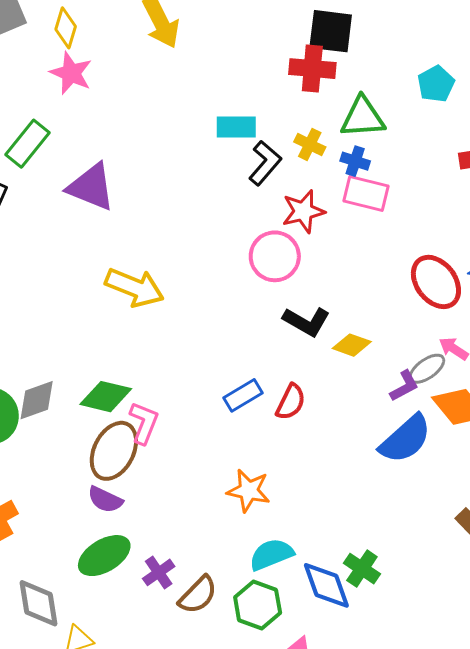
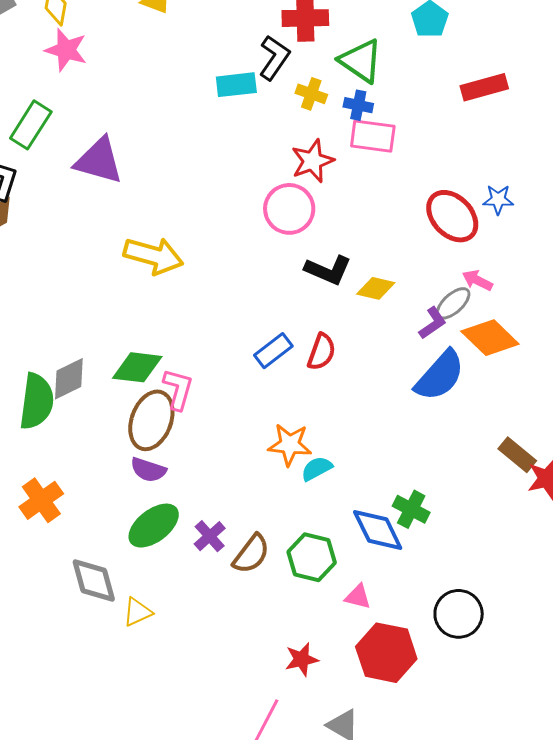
green triangle: (363, 117) -> (361, 61), turned 45
black L-shape: (265, 163) -> (274, 58), moved
cyan semicircle: (271, 554) -> (317, 469), moved, size x0.7

